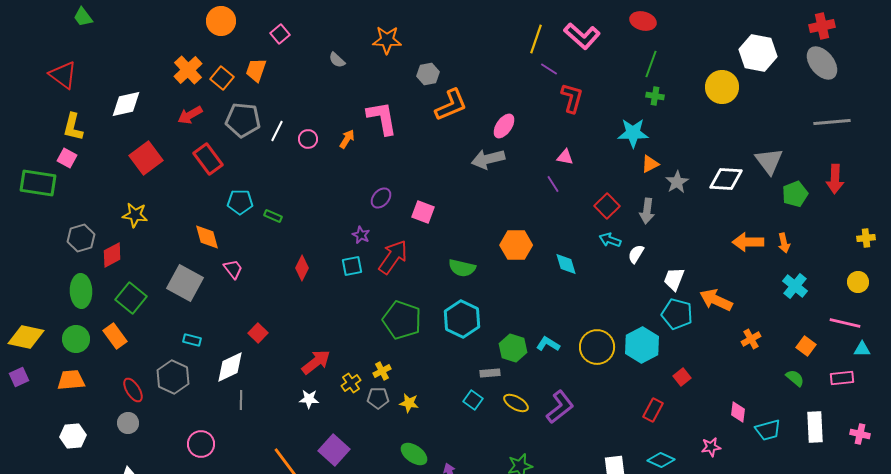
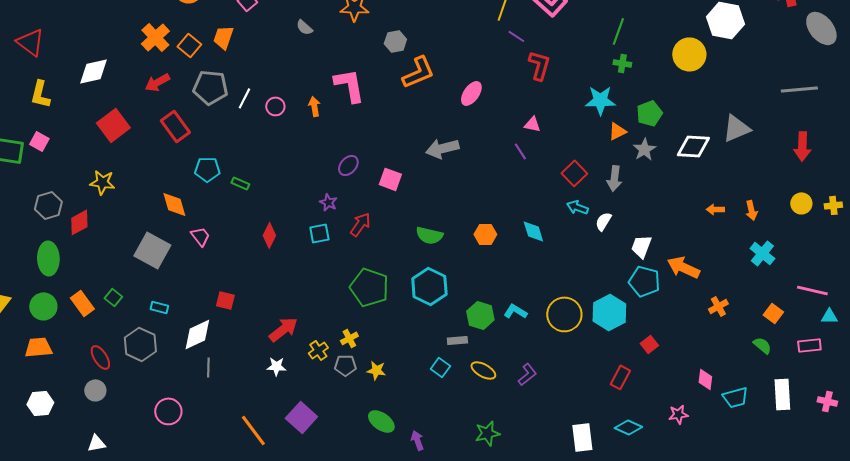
gray ellipse: (822, 63) -> (821, 28), moved
orange arrow: (347, 139) -> (314, 106), turned -42
pink square: (67, 158) -> (39, 141), moved
gray arrow: (488, 159) -> (442, 148), moved
gray triangle: (769, 161) -> (736, 128), turned 44
green pentagon: (795, 194) -> (649, 113), moved
orange arrow: (748, 242) -> (715, 209), size x0.6
orange hexagon: (516, 245) -> (485, 234), moved, size x0.7
red arrow: (393, 257) -> (360, 224), size x0.7
yellow circle: (858, 282) -> (801, 203), moved
green square: (131, 298) -> (113, 297), moved, size x0.6
red square: (258, 333) -> (225, 300), turned -30
purple L-shape: (560, 407) -> (527, 374), size x0.7

